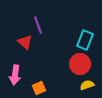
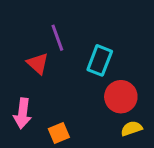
cyan rectangle: (85, 40) -> (100, 60), moved

